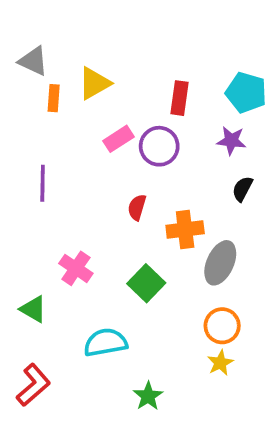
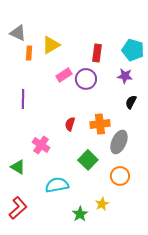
red semicircle: (137, 207) -> (70, 124), moved
green square: (146, 283) -> (88, 160), moved
yellow star: (220, 363) -> (102, 204), moved

